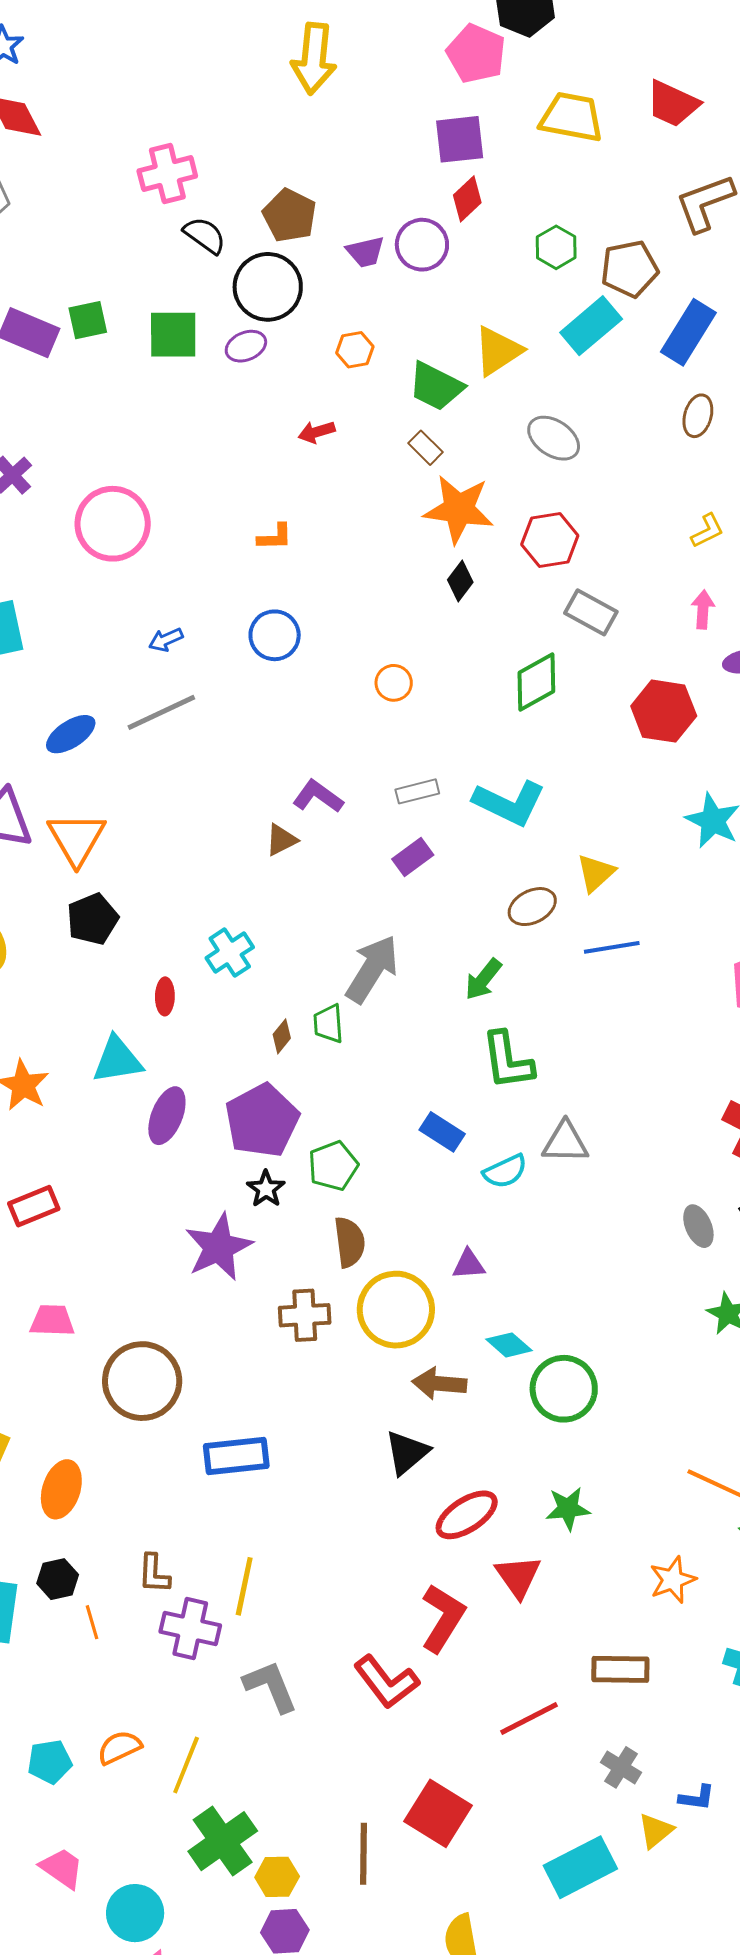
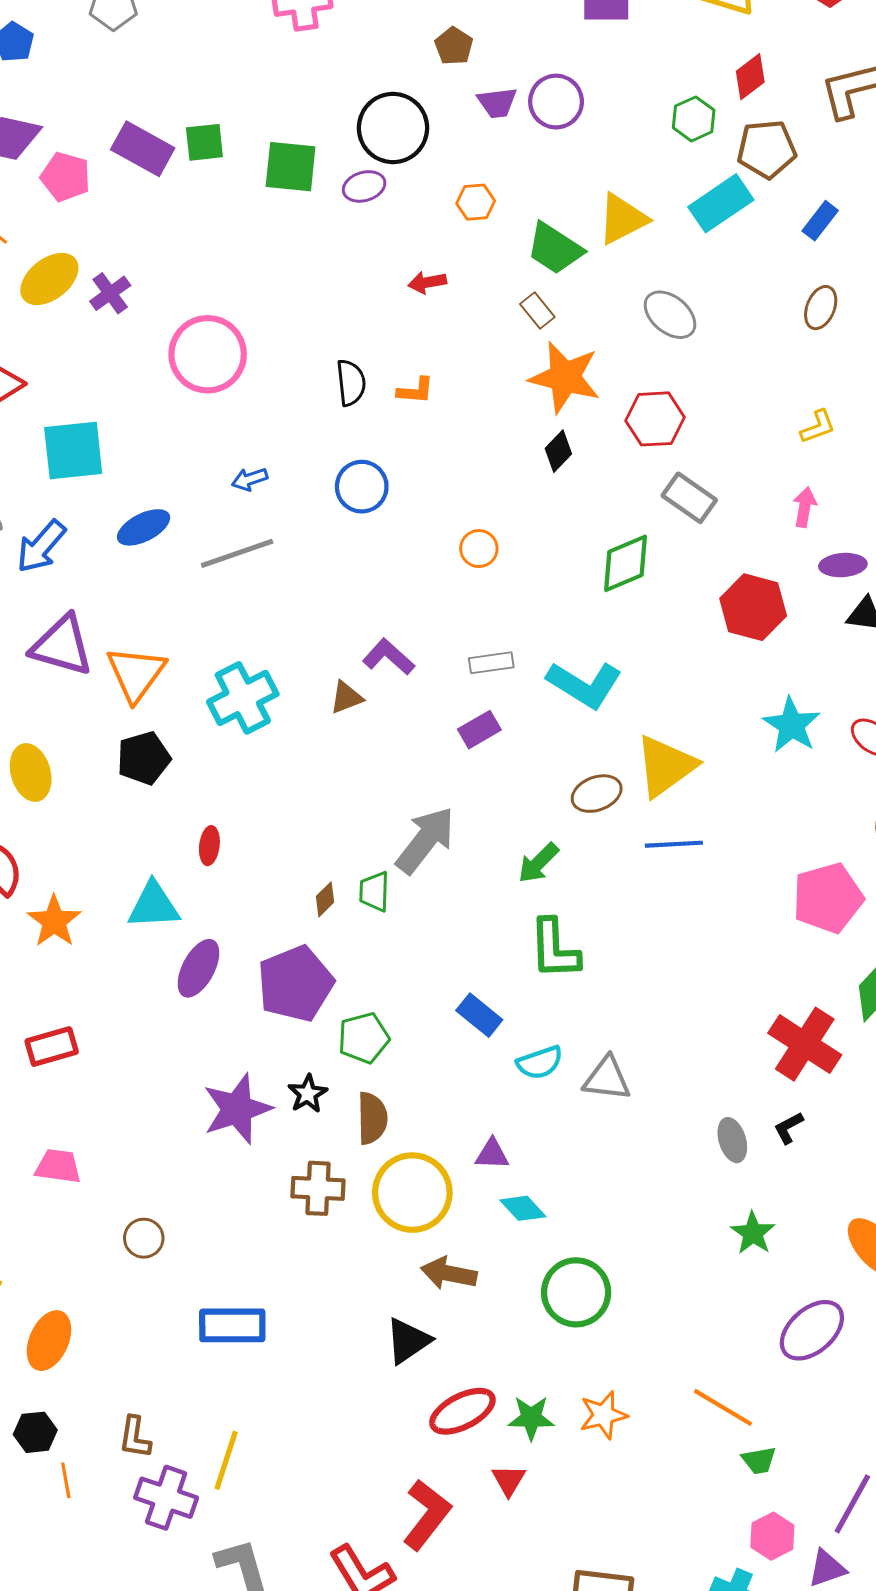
red diamond: (467, 199) -> (750, 77), moved
brown pentagon: (290, 215) -> (454, 46), moved, size x0.7
black semicircle: (205, 235) -> (351, 383), moved, turned 42
blue rectangle: (688, 332) -> (820, 221), size x0.6
orange L-shape: (275, 537) -> (415, 391), moved
blue ellipse: (71, 734) -> (144, 527), moved
yellow triangle: (596, 873) -> (665, 766), size x1.6
cyan cross: (230, 953) -> (243, 698), moved, size x1.4
gray triangle: (565, 1142) -> (607, 1079), moved
black star: (266, 1189) -> (308, 1094), moved
cyan diamond: (509, 1345) -> (523, 1208), moved
brown circle: (142, 1381) -> (144, 1238), size x0.5
green star: (568, 1509) -> (531, 1418), moved
red triangle: (518, 1576) -> (509, 1480), size x0.7
orange star: (673, 1580) -> (603, 1415), moved

